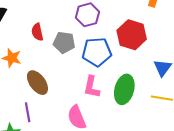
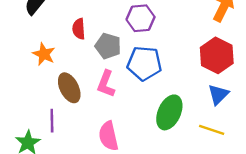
red hexagon: (132, 35) -> (217, 55), moved
pink L-shape: (92, 87) -> (106, 84), moved

